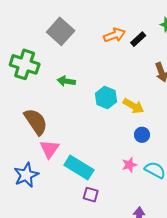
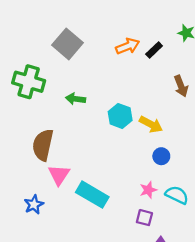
brown semicircle: (36, 122) -> (43, 145), turned -132
blue star: (26, 175) -> (34, 205), size x0.7
purple square: (91, 195) -> (144, 218), moved

